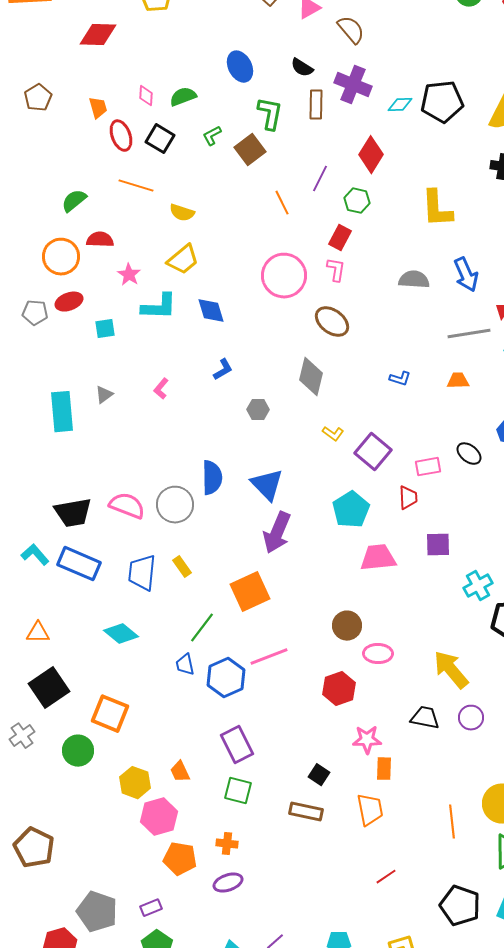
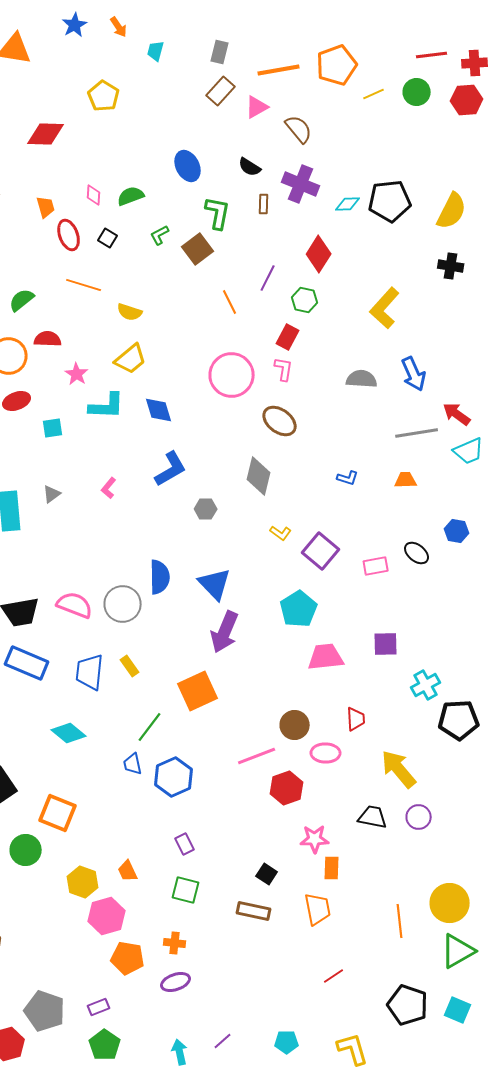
brown rectangle: (316, 105) -> (264, 204), size x0.7
black square: (160, 139) -> (108, 238), size x0.7
yellow L-shape: (437, 209) -> (385, 308), turned 45
blue L-shape: (223, 370) -> (171, 469), size x1.6
red trapezoid: (408, 498) -> (356, 719), moved
pink line: (269, 657) -> (257, 756), moved
purple rectangle: (237, 745) -> (185, 844), size x0.6

